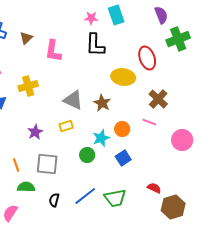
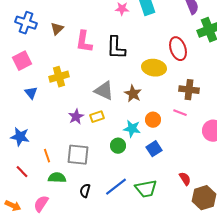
black L-shape: (95, 45) -> (116, 48), moved
brown cross: (158, 99) -> (189, 90), turned -36
purple star: (35, 132) -> (76, 117), moved
cyan star: (101, 138) -> (132, 129), turned 30
red semicircle: (154, 188) -> (185, 179), turned 32

